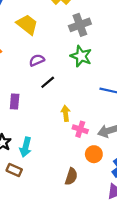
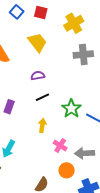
green star: (81, 56) -> (71, 109), moved
yellow arrow: (66, 113) -> (42, 125), moved

